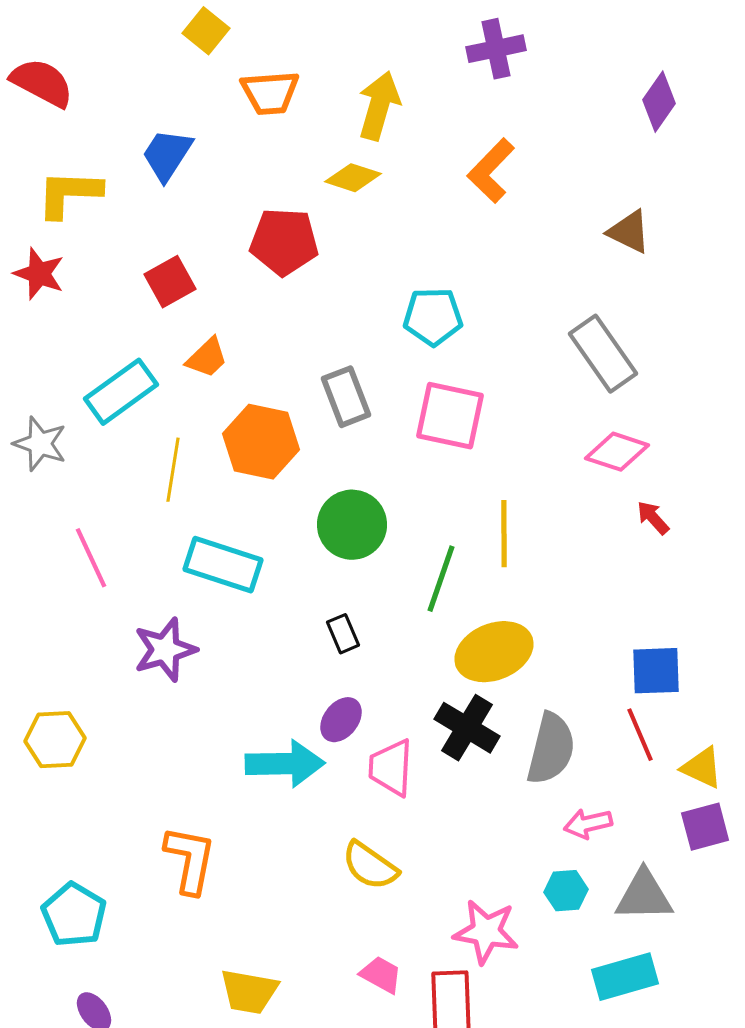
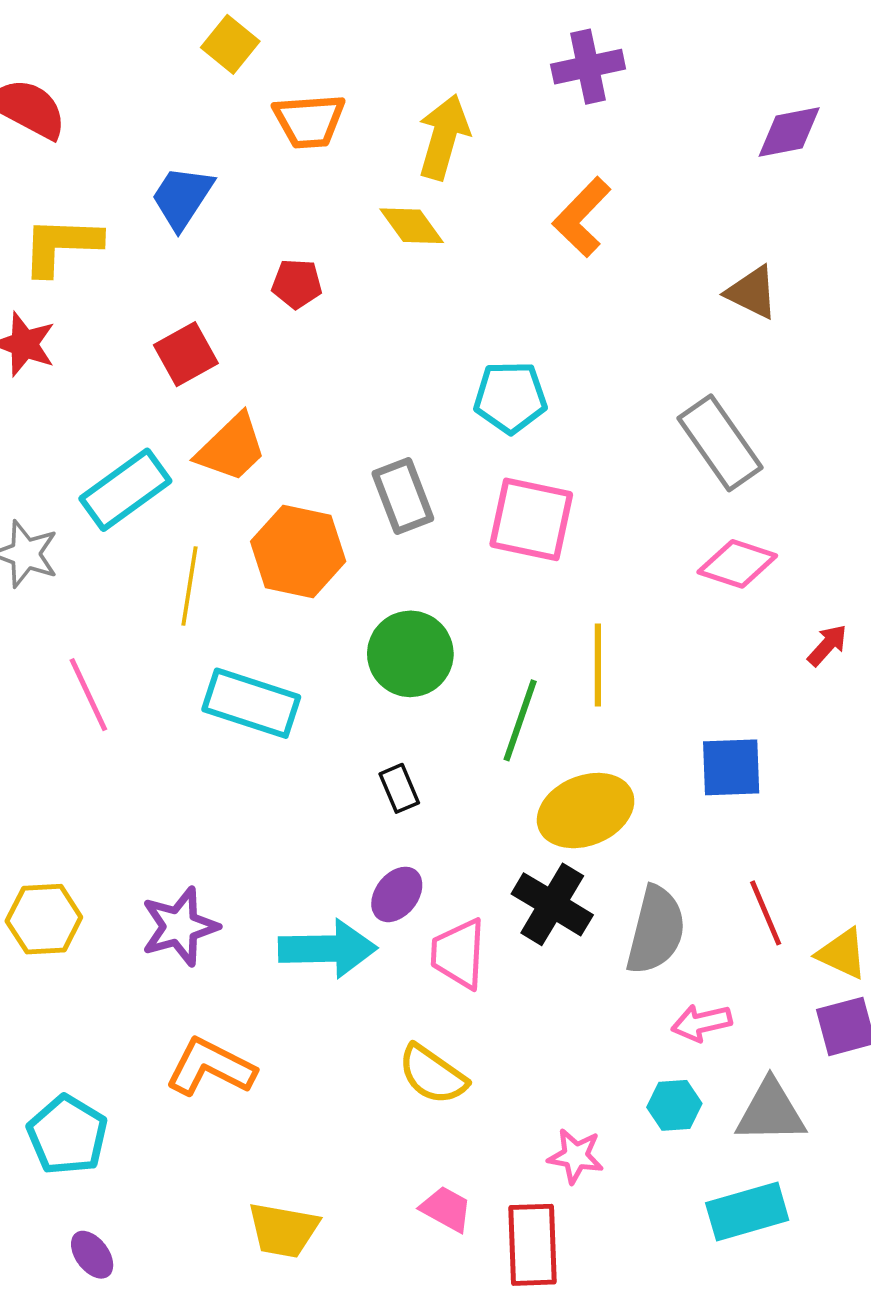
purple diamond: (659, 102) -> (789, 132), turned 44
yellow diamond: (353, 178) -> (412, 226), turned 36
red pentagon: (284, 242) -> (297, 284), moved, size x0.6
orange trapezoid: (207, 358) -> (231, 448), size x1.4
red arrow: (653, 518) -> (827, 645), moved, turned 84
purple star: (165, 650) -> (180, 927), moved
blue square: (656, 671) -> (731, 767), moved
orange L-shape: (190, 860) -> (210, 1067), turned -74
pink star: (486, 932) -> (576, 1156), size x0.7

